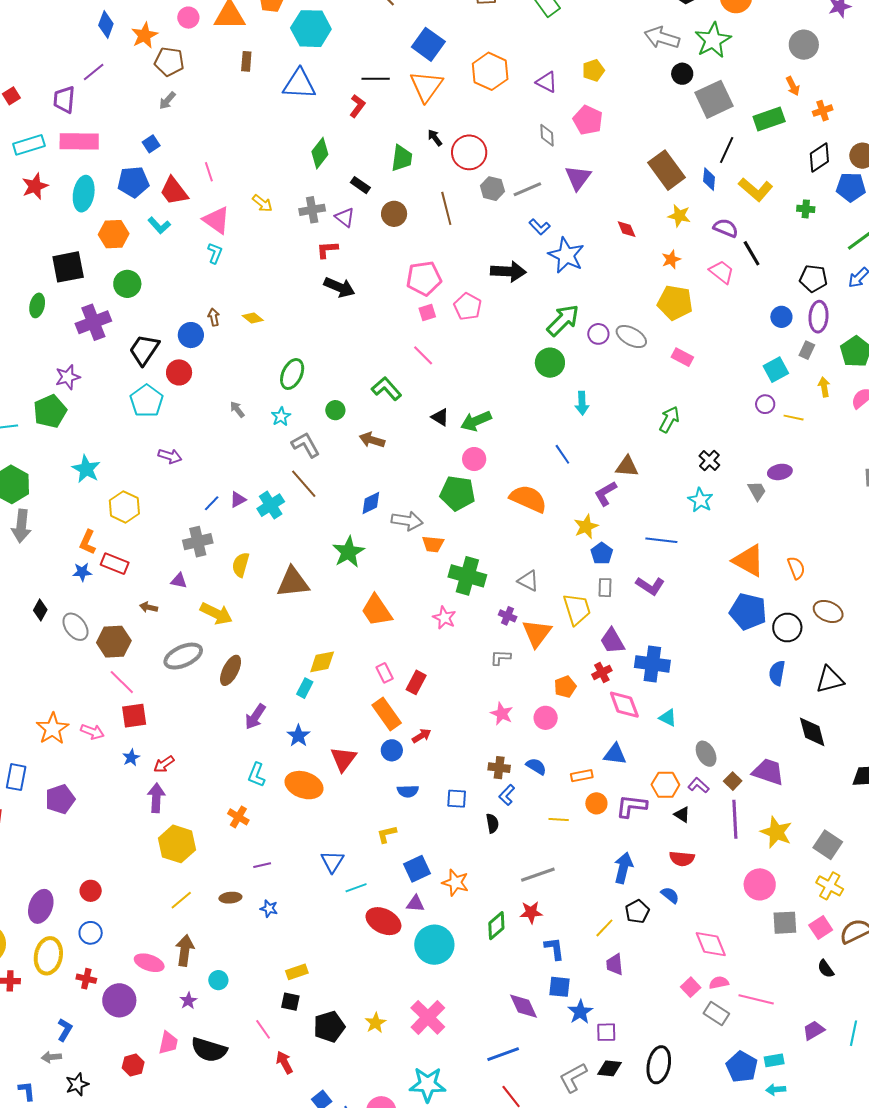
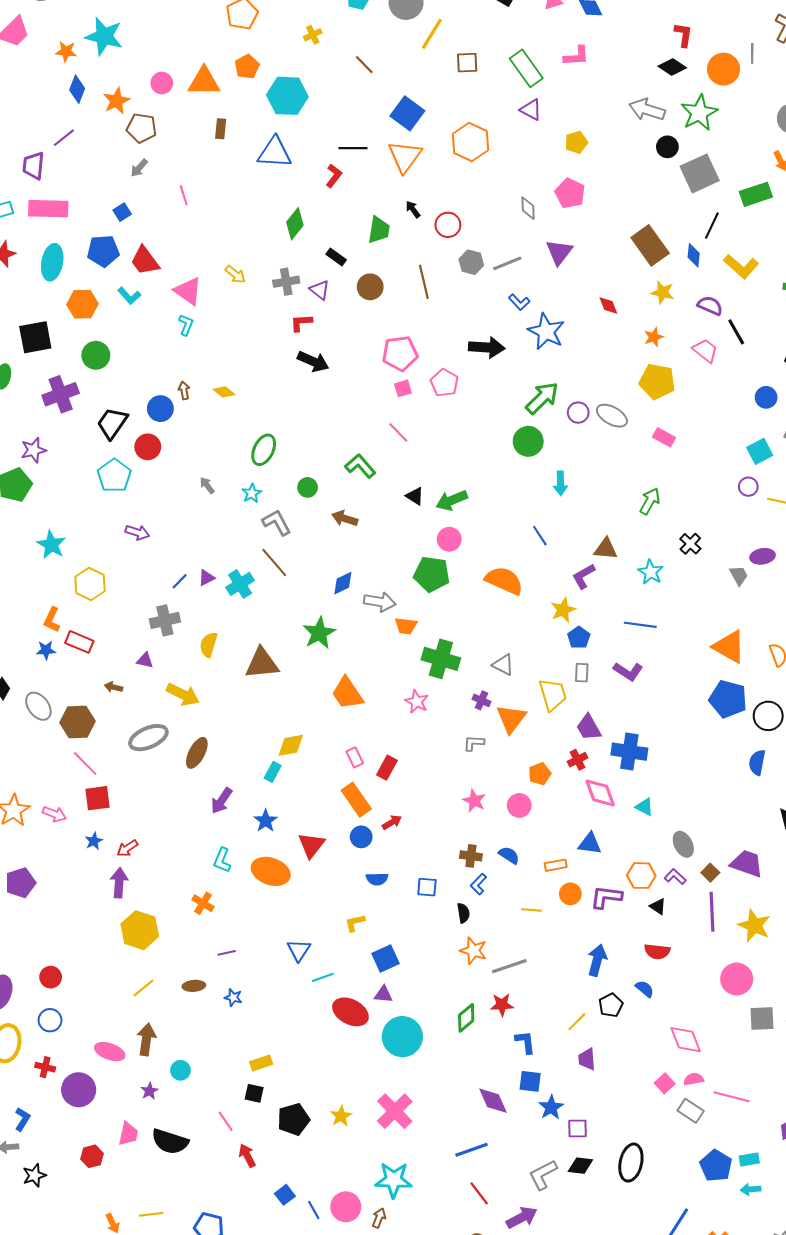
purple triangle: (547, 82) -> (531, 110), moved
red circle: (469, 152) -> (448, 225), size x0.7
pink line: (209, 172) -> (184, 195), moved
cyan star: (700, 500) -> (651, 572), moved
orange star: (455, 883) -> (473, 951), moved

